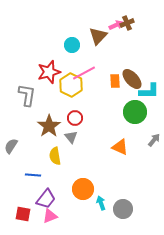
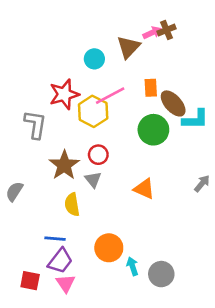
orange rectangle: (115, 81) -> (151, 88), moved
green circle: (135, 112) -> (153, 130), moved
orange triangle: (120, 147) -> (144, 189), moved
blue line: (33, 175) -> (55, 239), moved
pink triangle: (50, 216) -> (66, 283), turned -42

